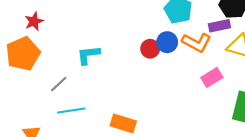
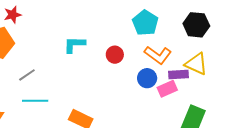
purple rectangle: (219, 26) -> (178, 75), moved
blue circle: (167, 42) -> (147, 78), moved
cyan L-shape: (88, 55) -> (74, 45), moved

